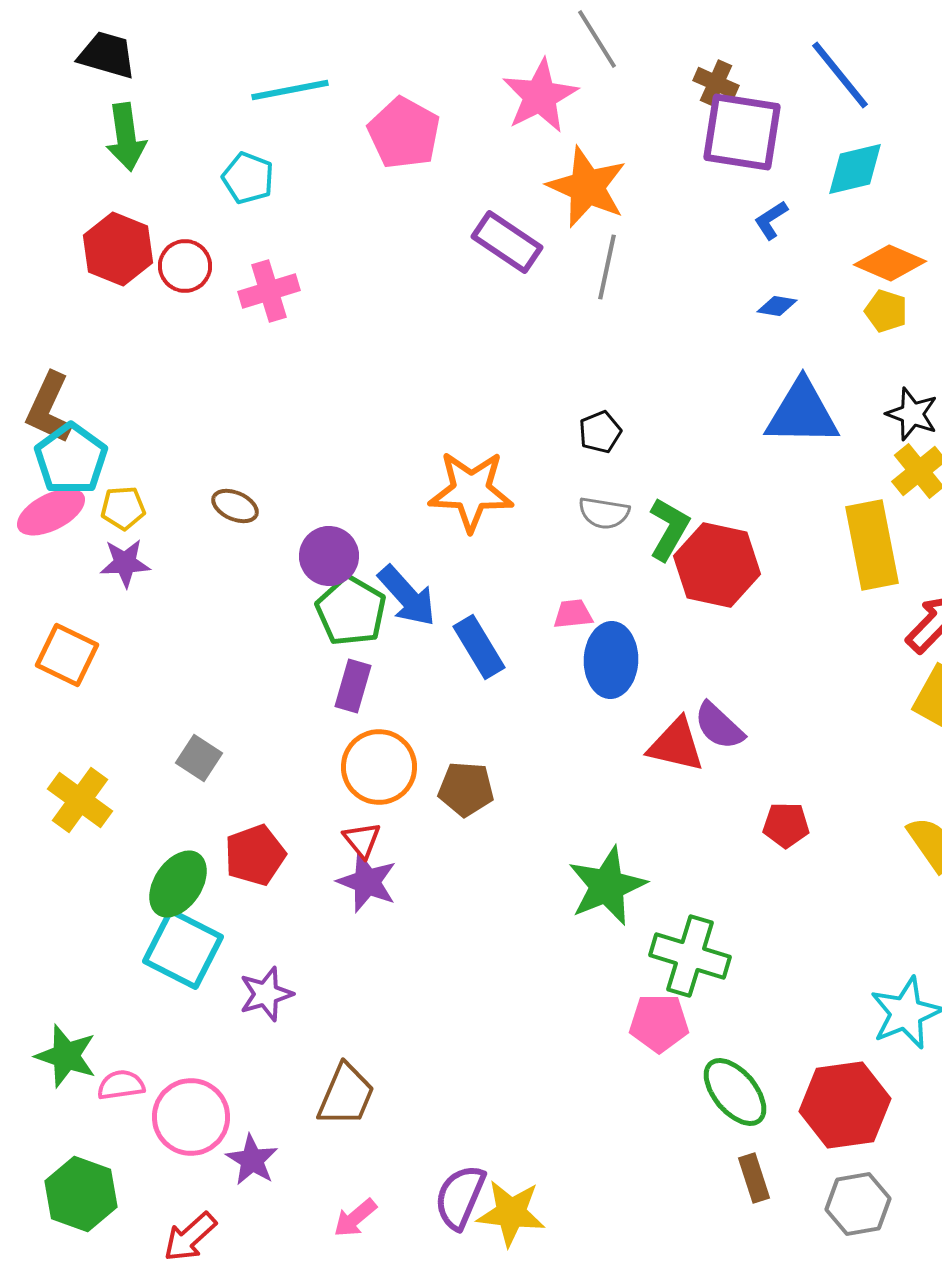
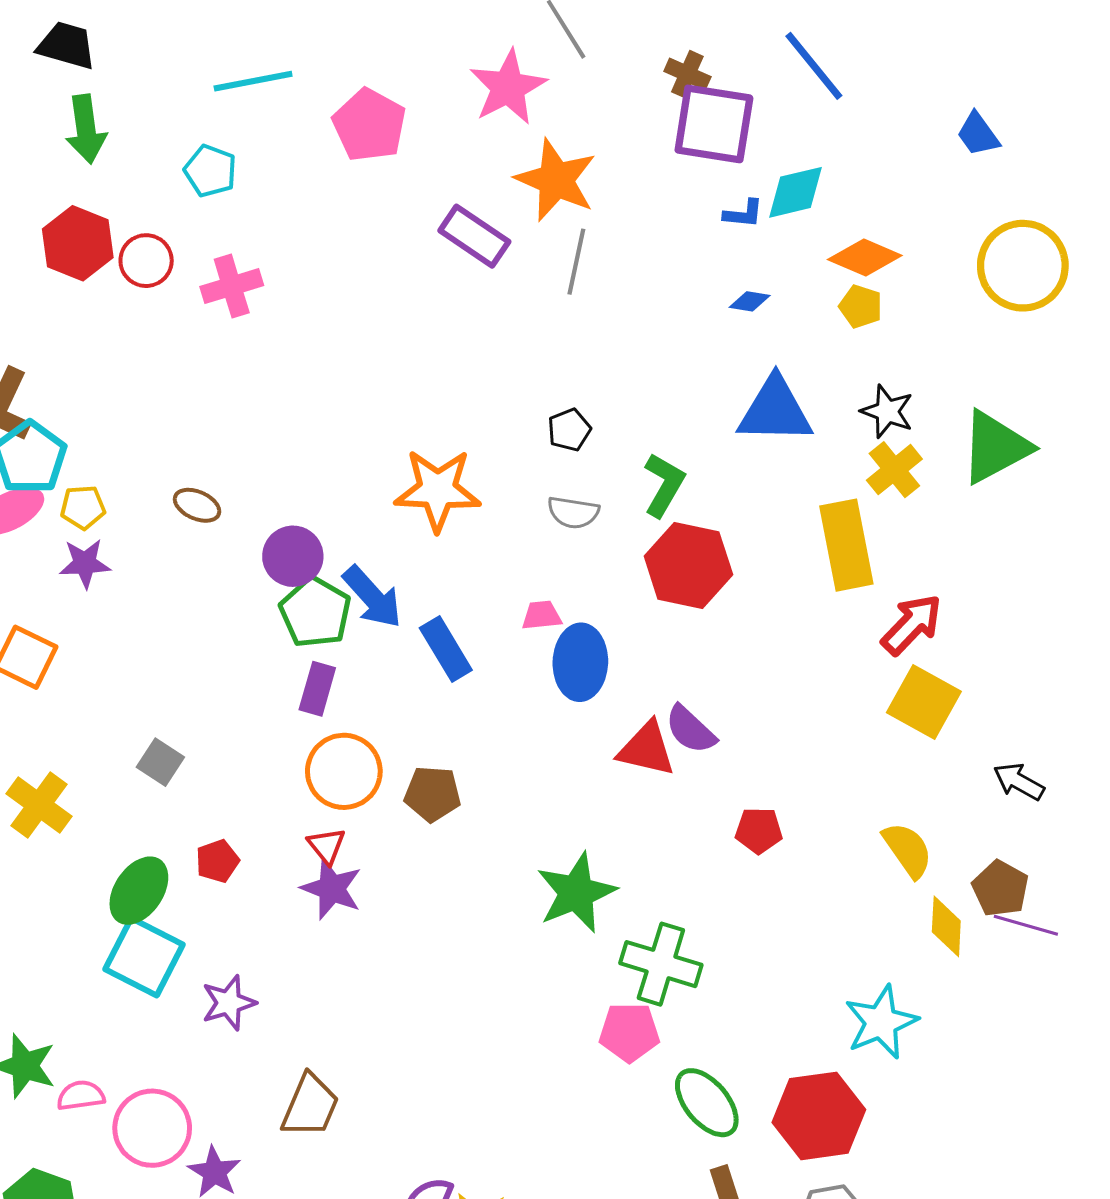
cyan diamond: (855, 169) -> (795, 192), moved
blue L-shape: (771, 220) -> (743, 214), turned -141
green L-shape: (669, 529) -> (664, 485), moved
red pentagon: (255, 855) -> (217, 861), size x0.7

